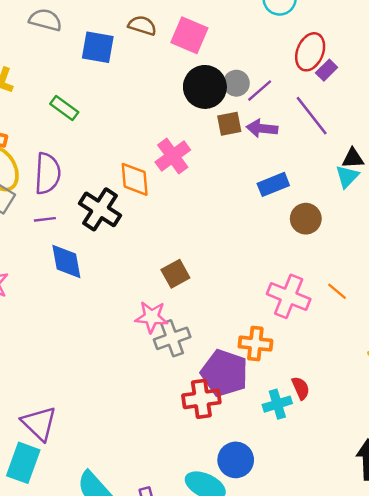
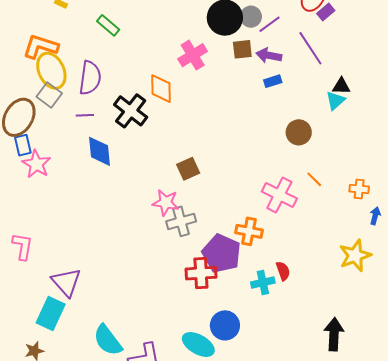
pink cross: (173, 156) -> (193, 55), moved
blue rectangle: (273, 184) -> (273, 81), moved, size x0.7
orange line: (337, 291) -> (314, 179), moved

